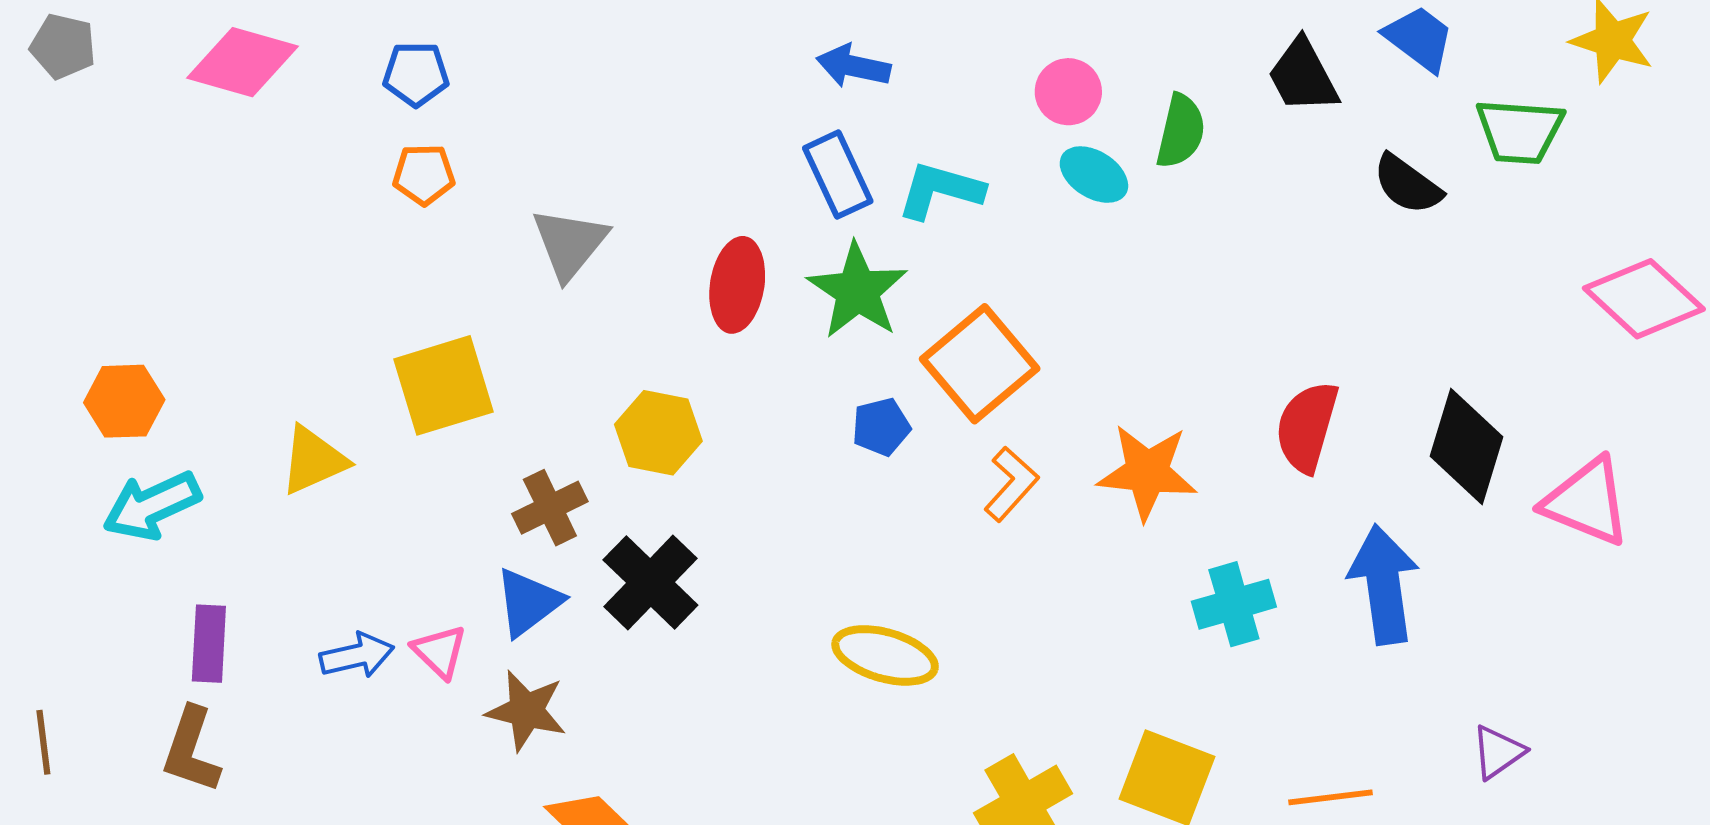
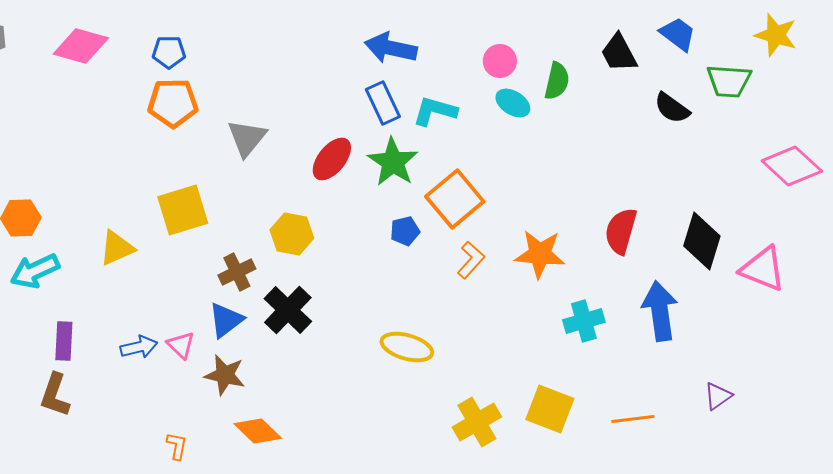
blue arrow: (853, 66) -> (391, 48), size x1.4
orange pentagon: (424, 175) -> (173, 103), size x1.6
red ellipse: (737, 285) -> (332, 159), turned 30

